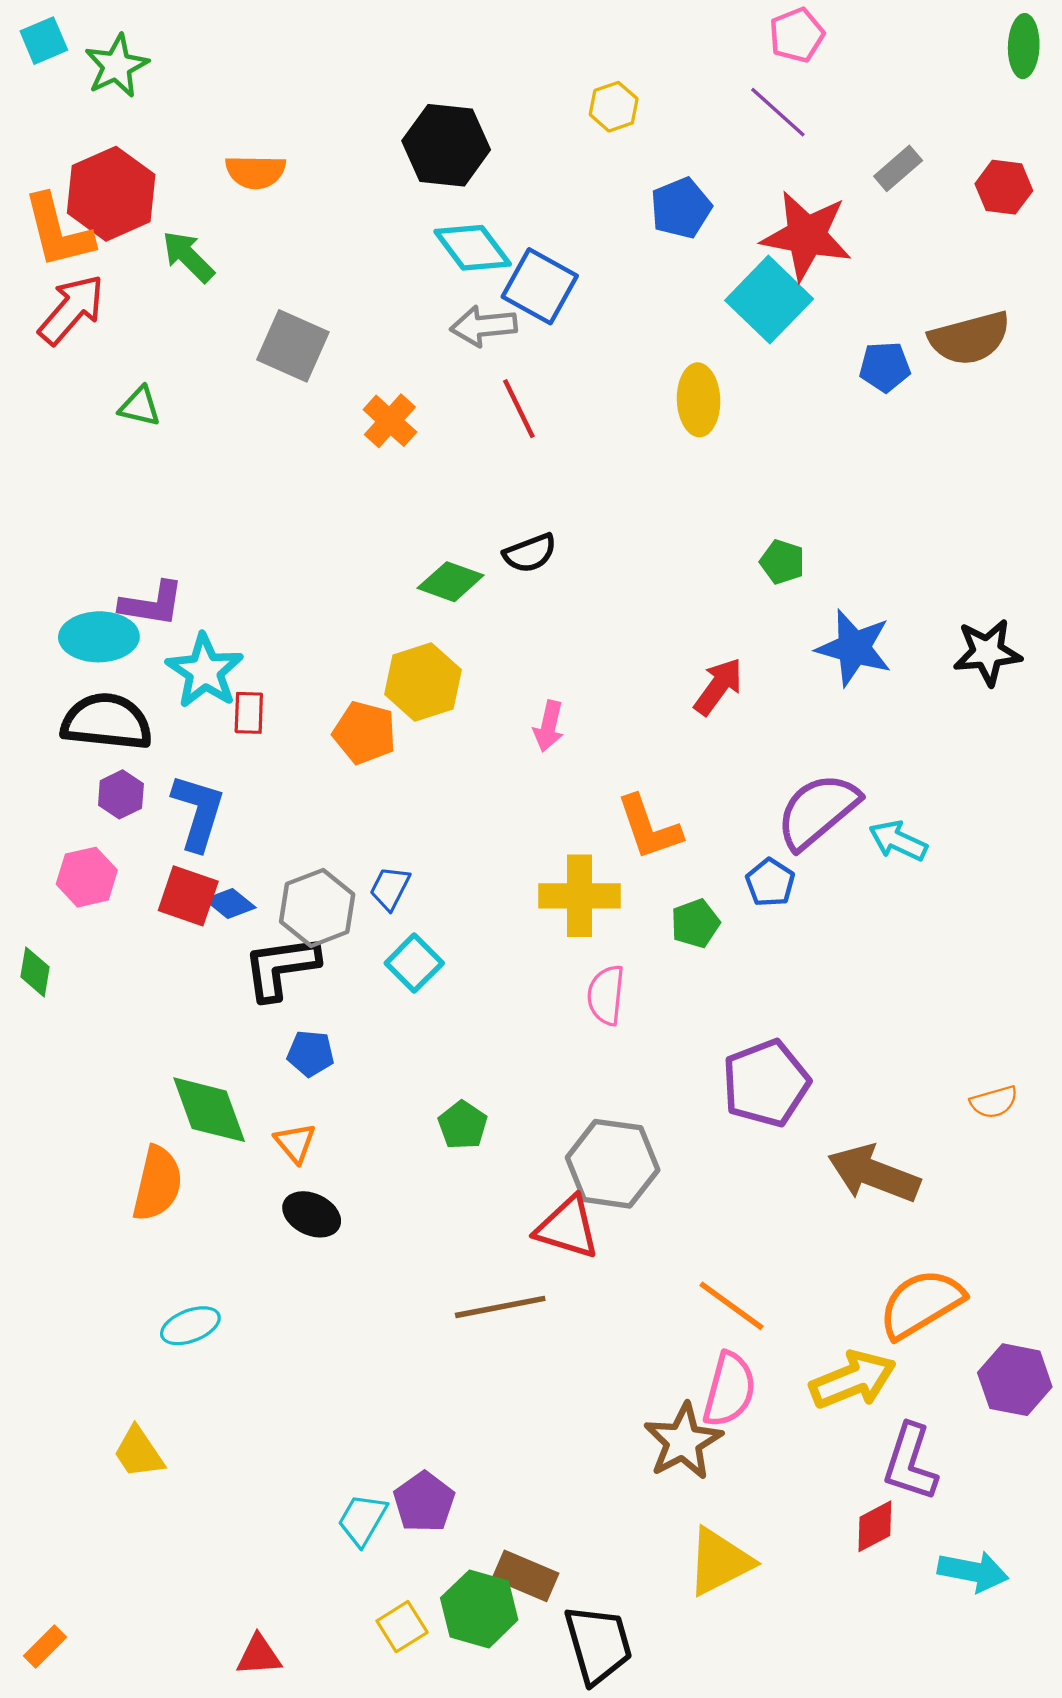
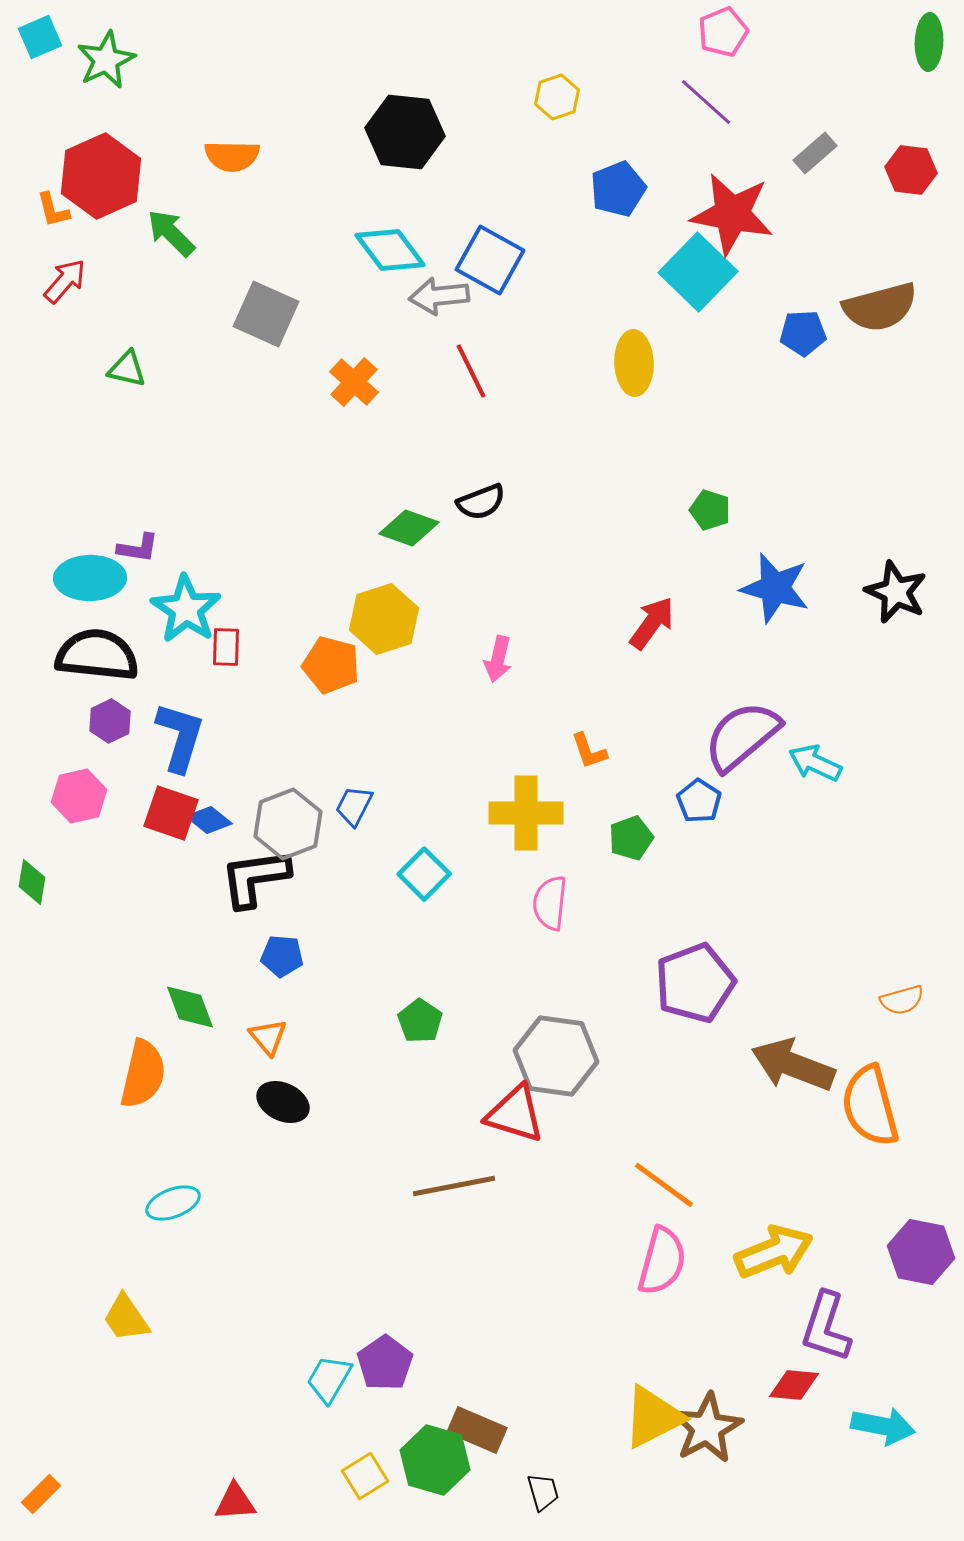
orange L-shape: (58, 231) -> (53, 210), size x0.5
cyan diamond: (473, 248) -> (390, 250), moved
red arrow: (71, 309) -> (65, 281), size x0.7
purple L-shape: (152, 604) -> (138, 548), size x0.7
black star: (987, 652) -> (896, 592), turned 30
orange L-shape: (649, 828) -> (589, 751), size x0.6
cyan square: (414, 963) -> (424, 874), moved
green diamond: (209, 1110) -> (190, 1007), size x0.7
orange semicircle: (921, 1304) -> (870, 1106), moved, turned -74
brown star: (683, 1441) -> (707, 1428), moved
red diamond: (875, 1526) -> (794, 1385), turned 33
black trapezoid: (598, 1644) -> (543, 1492), size x0.5

